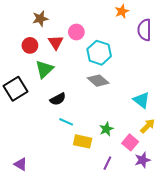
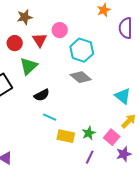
green star: (106, 129) -> (89, 133), moved

